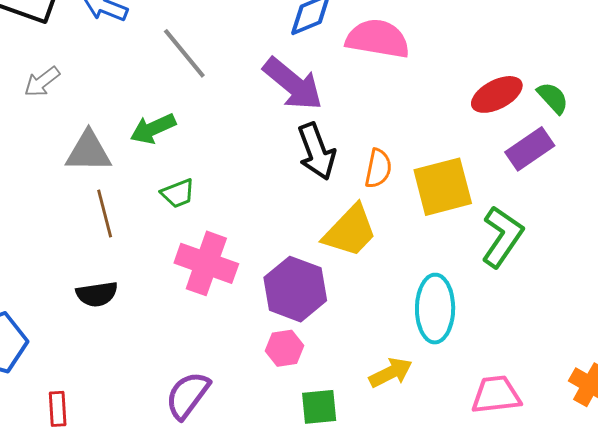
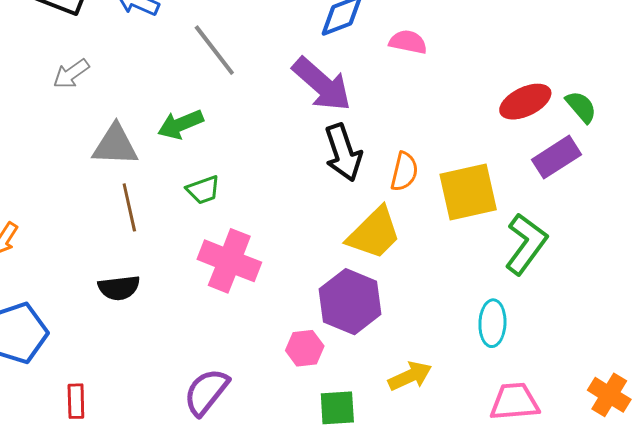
pink semicircle: (378, 39) -> (408, 42), size x0.6
purple hexagon: (295, 289) -> (350, 302), moved
cyan ellipse: (435, 309) -> (492, 323), moved, size x0.7

